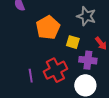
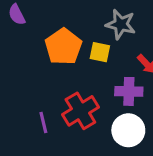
yellow square: (73, 42) -> (100, 52), moved

